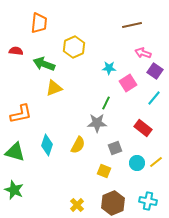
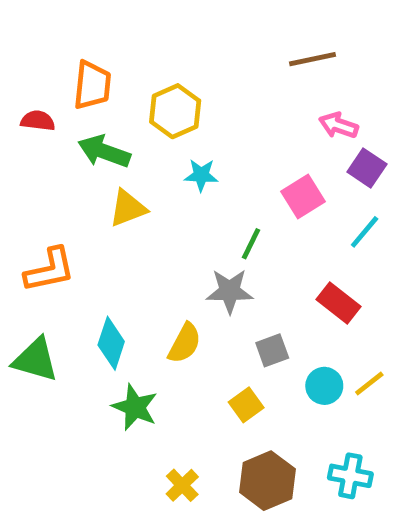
orange trapezoid: (39, 23) -> (92, 85), moved
cyan star: (109, 68) -> (201, 175), moved
yellow square: (104, 171) -> (246, 405), turned 32
green star: (14, 190) -> (135, 407), moved

